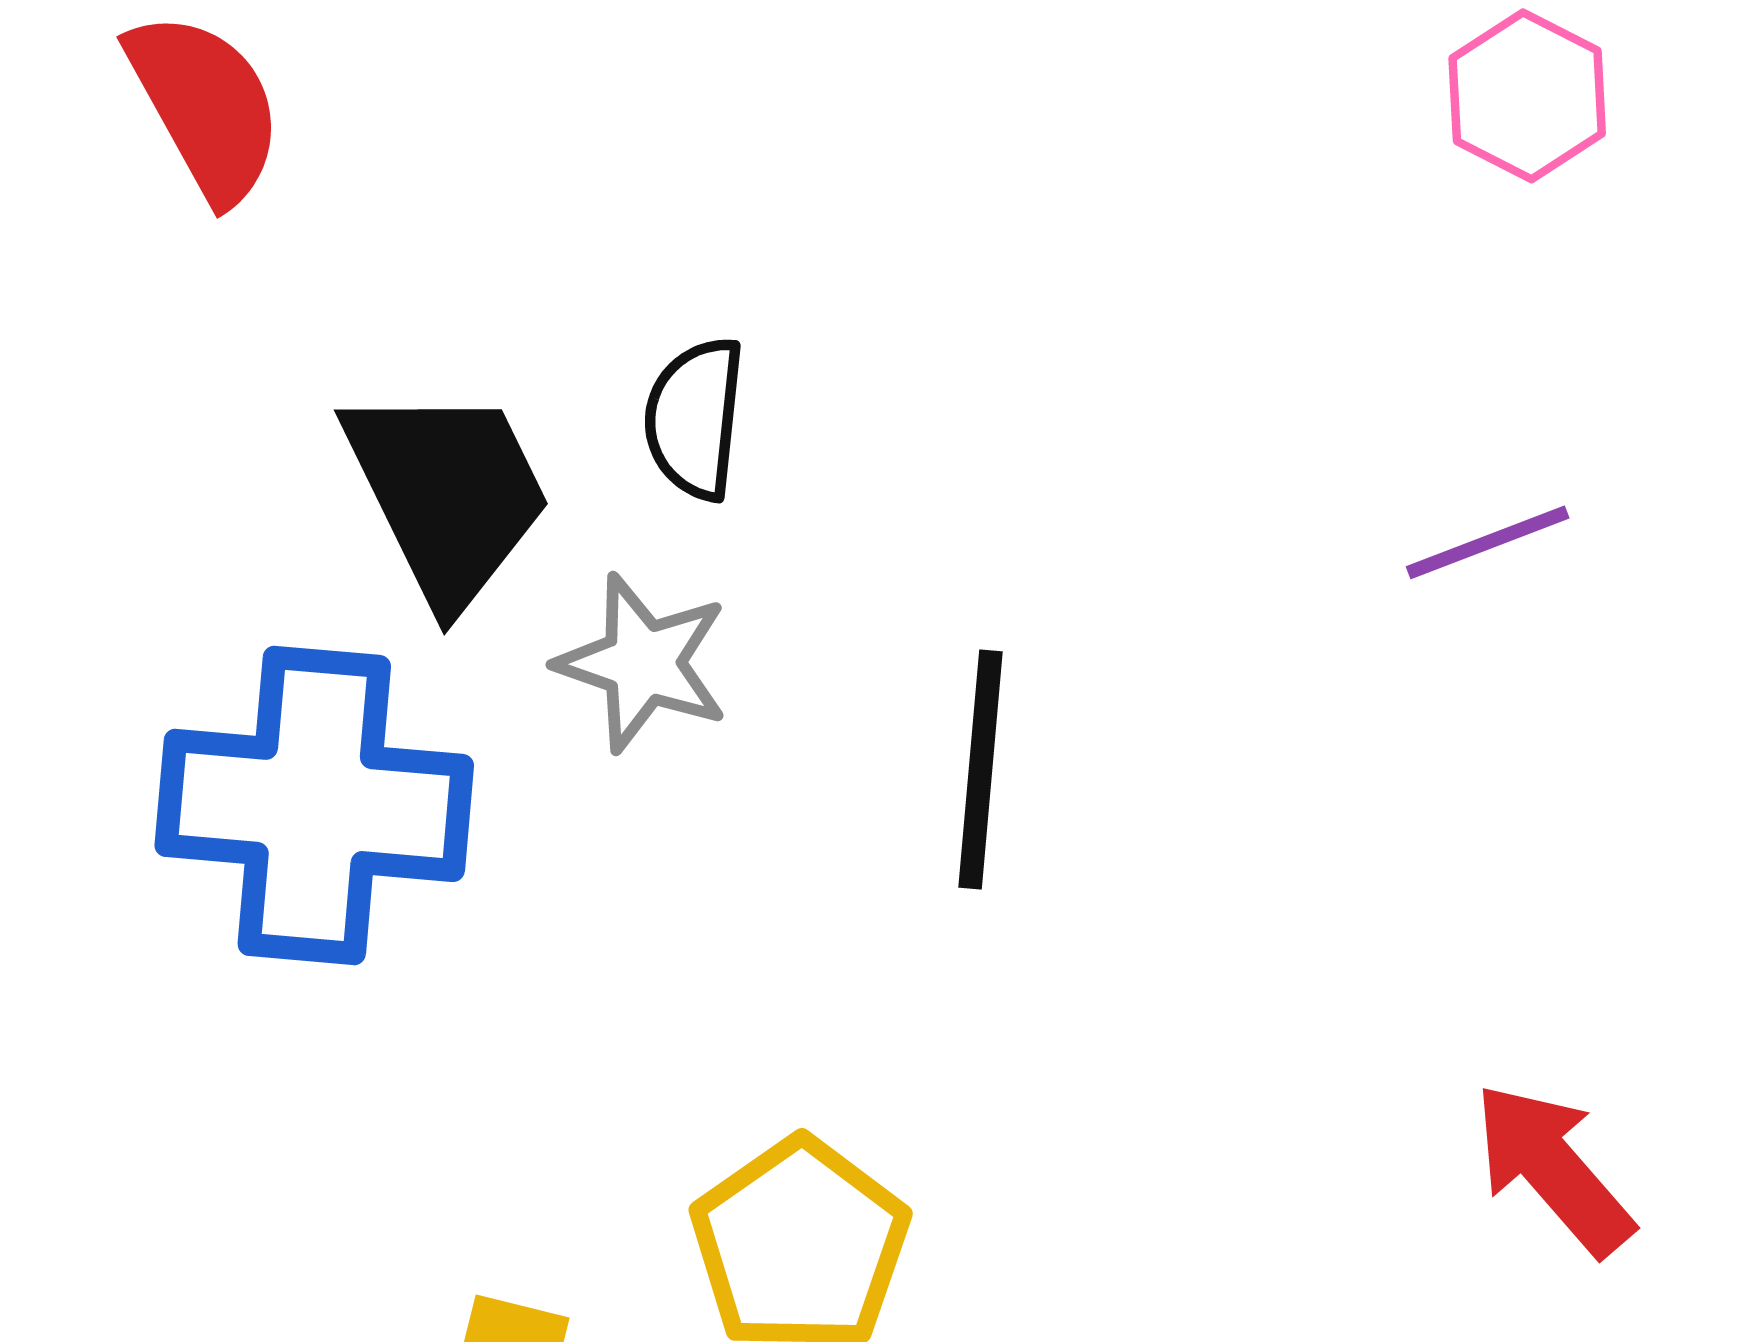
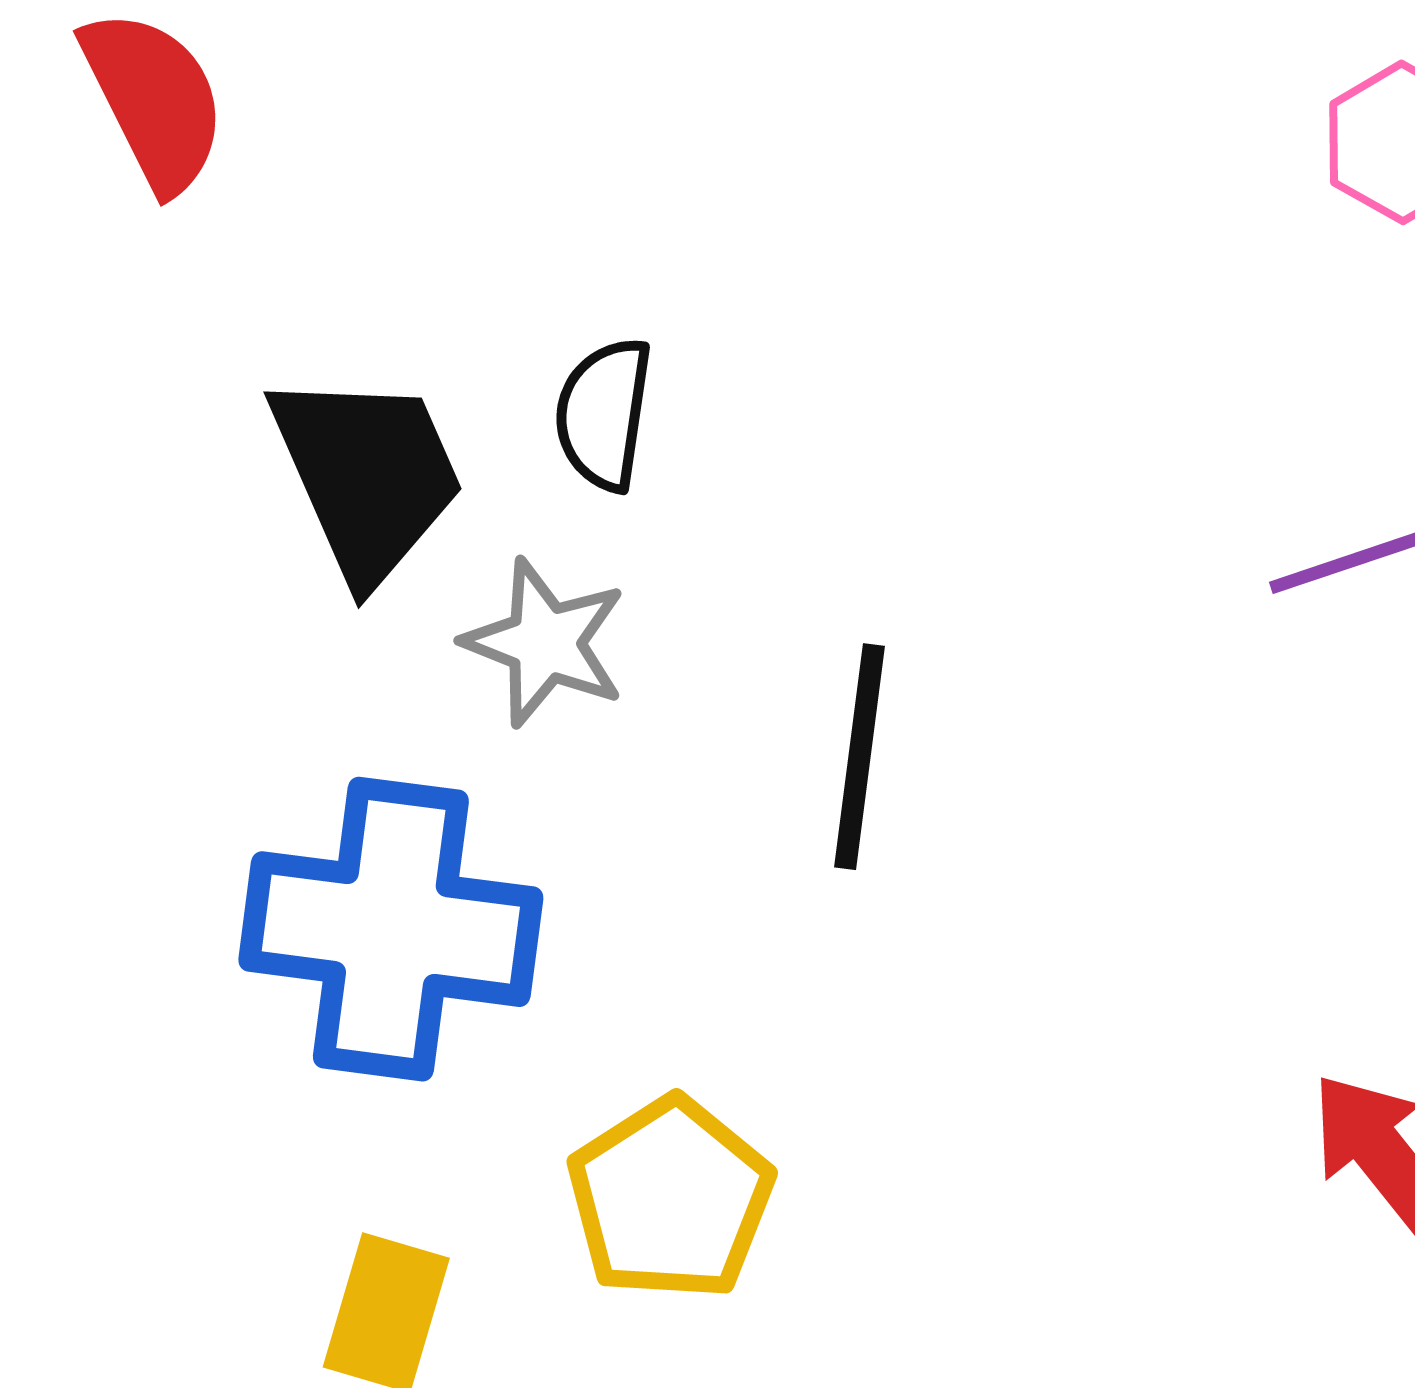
blue cross: (314, 805) -> (391, 929), moved

